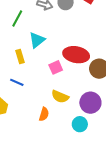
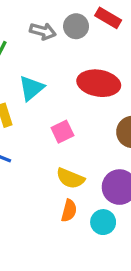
red ellipse: (76, 55) -> (99, 83), moved
orange semicircle: (44, 114) -> (69, 211), moved

